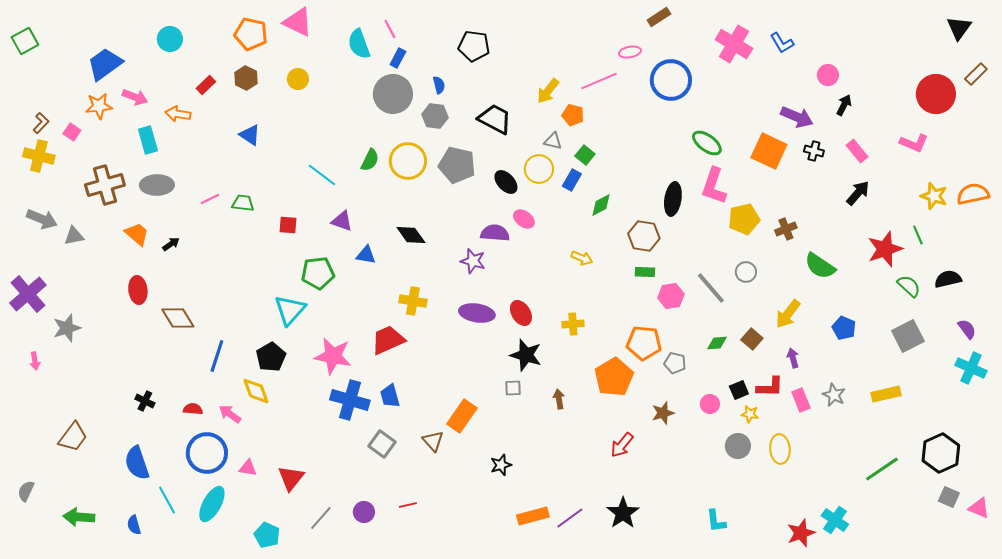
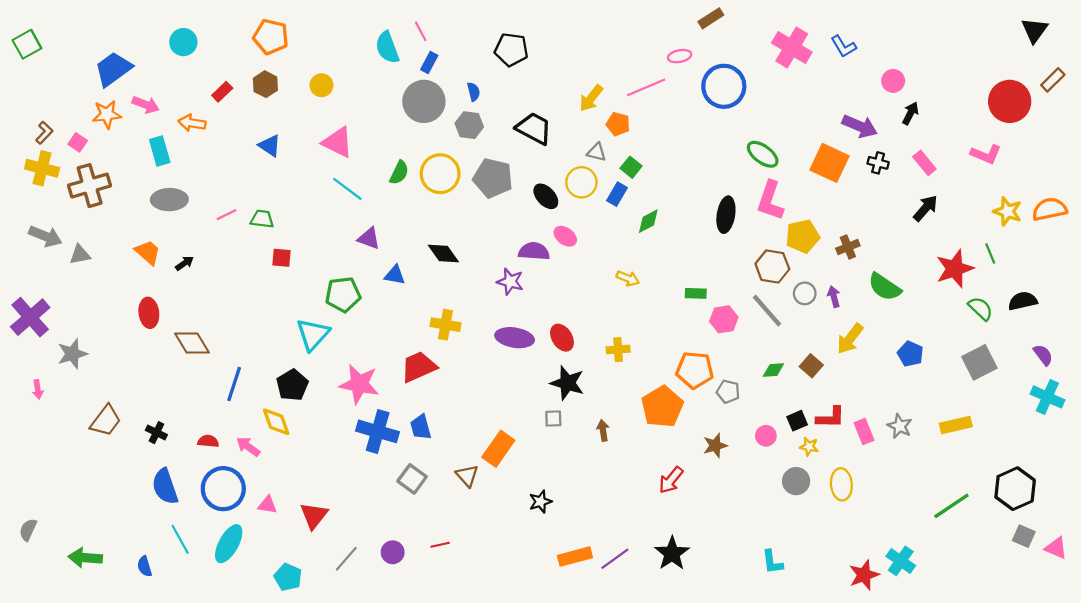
pink triangle: (298, 22) -> (338, 142), moved
brown cross: (105, 185) -> (90, 186), moved
red square: (288, 225) -> (282, 258), moved
brown hexagon: (644, 236) -> (772, 266), moved
purple arrow: (793, 358) -> (834, 297), moved
brown trapezoid: (73, 437) -> (106, 421), moved
blue semicircle: (137, 463) -> (165, 486), moved

